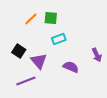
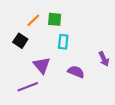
cyan rectangle: (59, 39) -> (63, 42), turned -64
black square: (19, 51) -> (20, 41), moved

